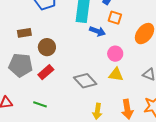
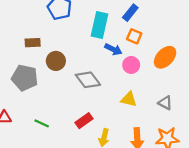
pink circle: (115, 54) -> (131, 65), moved
red rectangle: (46, 72) -> (84, 121), moved
gray diamond: (85, 81) -> (88, 80), moved

